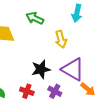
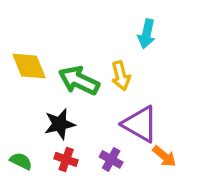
green arrow: (35, 18) -> (79, 81), moved, size x1.4
black star: (41, 69) -> (60, 124), moved

